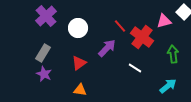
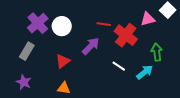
purple cross: (46, 16) -> (38, 23), moved
red line: (120, 26) -> (104, 24), turned -40
purple star: (44, 74) -> (24, 82), moved
cyan arrow: (168, 86) -> (145, 72), moved

